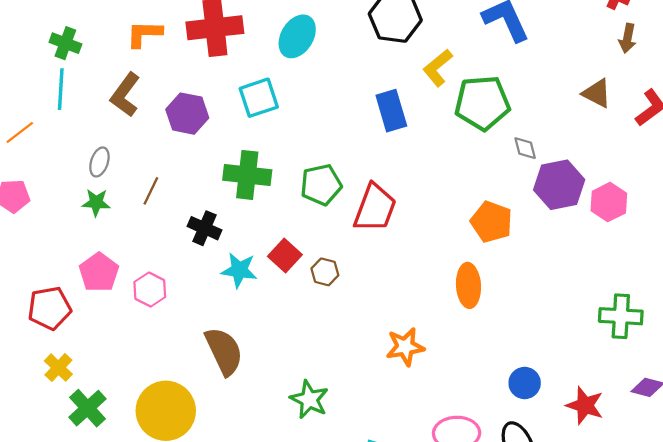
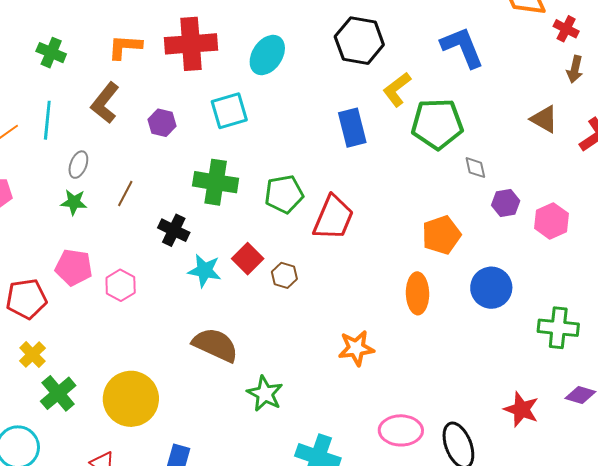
cyan line: (61, 89) -> (47, 120), moved
purple hexagon: (187, 114) -> (162, 123), size x0.7
purple hexagon: (559, 185) -> (506, 203), size x0.6
orange pentagon: (491, 222) -> (441, 235), turned 30
pink pentagon: (99, 272) -> (74, 267), turned -30
brown semicircle: (224, 351) -> (215, 345), moved, turned -42
blue circle: (525, 383) -> (491, 288), moved, size x1.4

